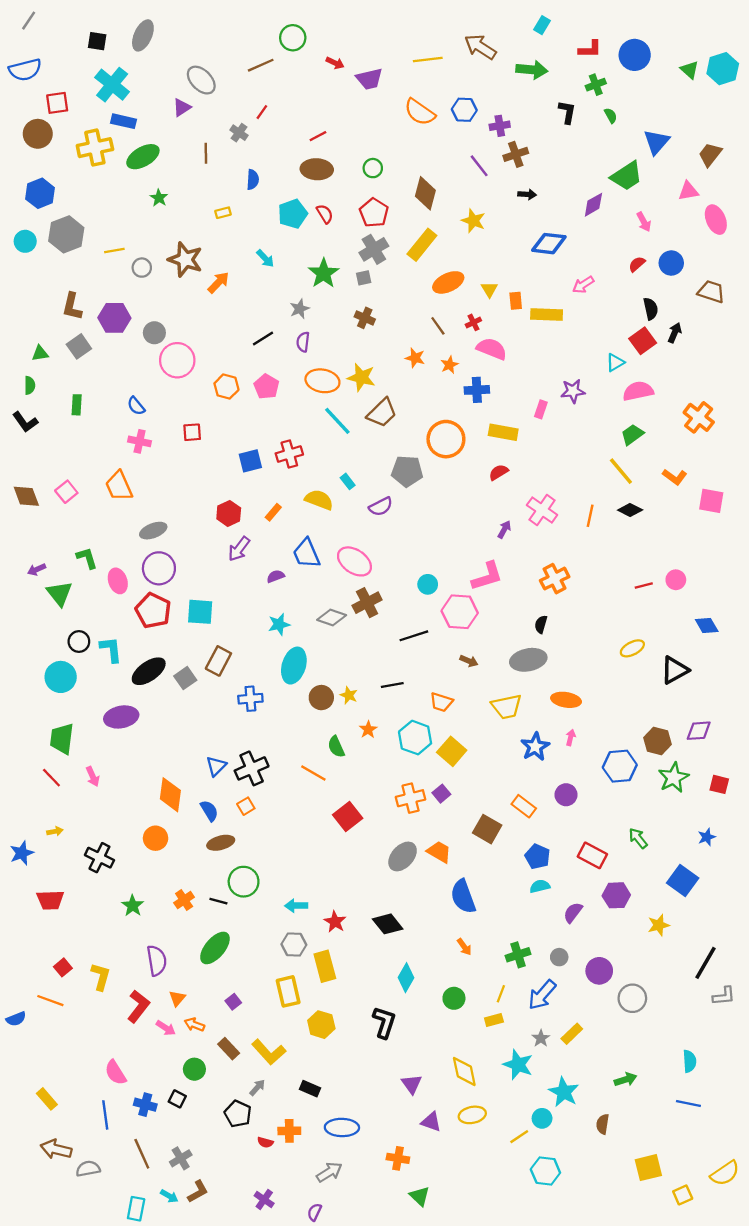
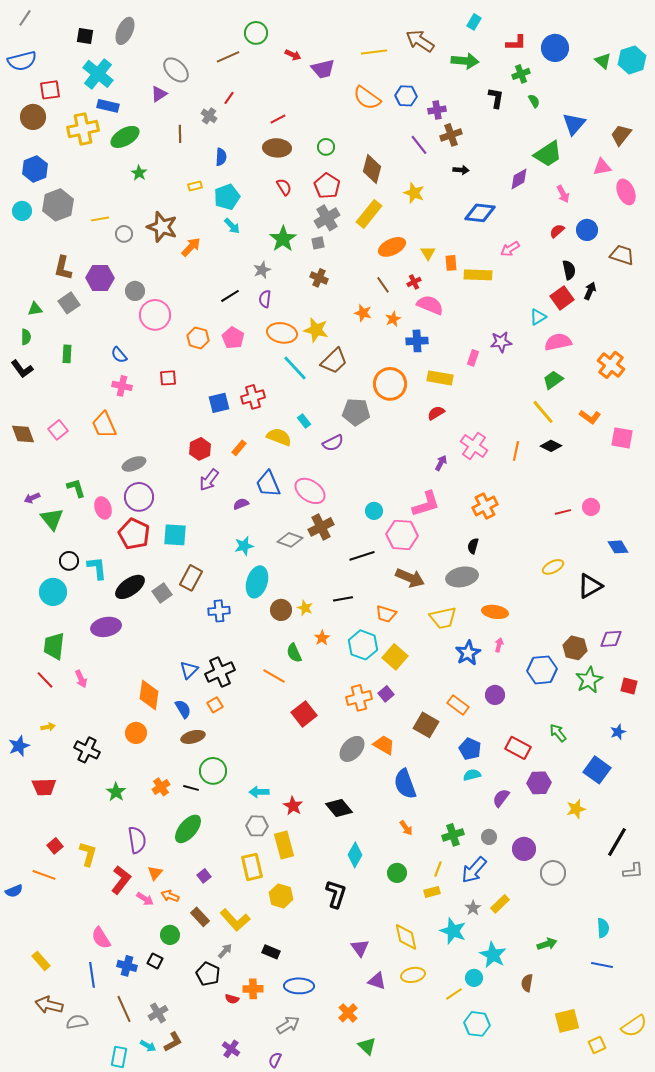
cyan pentagon: (293, 214) -> (227, 197), moved
brown arrow: (469, 661) -> (410, 578), size x1.8
orange cross: (398, 1158) -> (348, 1013), turned 36

